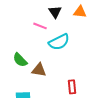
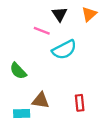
orange triangle: (80, 12) -> (89, 14), turned -48
brown triangle: (39, 70) -> (41, 100), moved

